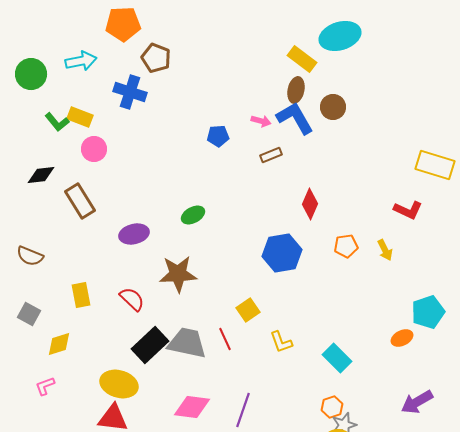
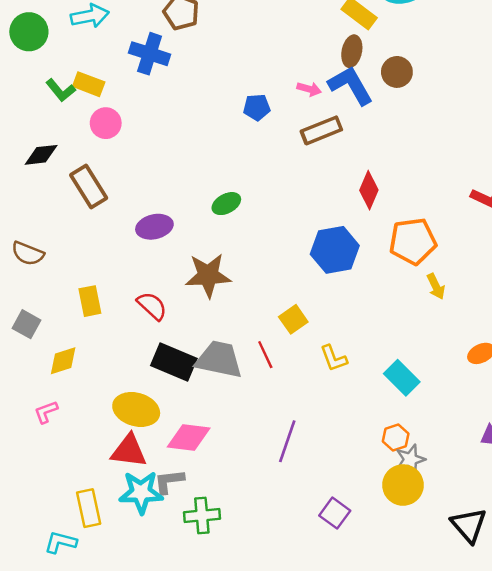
brown rectangle: (271, 155) -> (321, 130), size x1.5
orange pentagon: (346, 246) -> (413, 241), size x1.6
yellow arrow: (385, 250) -> (436, 286), moved
black rectangle: (150, 345) -> (174, 362), turned 66
pink diamond: (192, 407) -> (189, 438), moved

